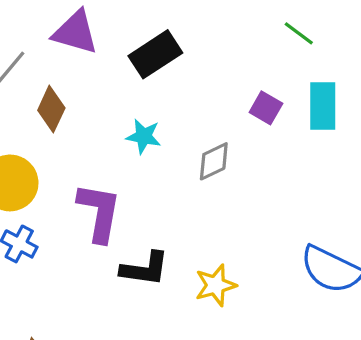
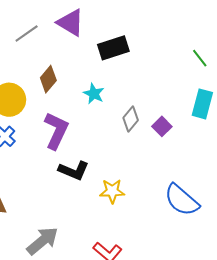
purple square: (266, 108) -> (162, 126), moved
brown diamond: (51, 109) -> (48, 79), moved
gray diamond: (214, 161) -> (131, 119), turned -40

